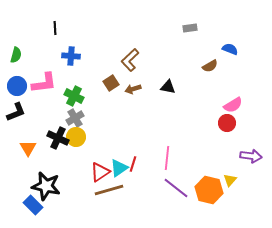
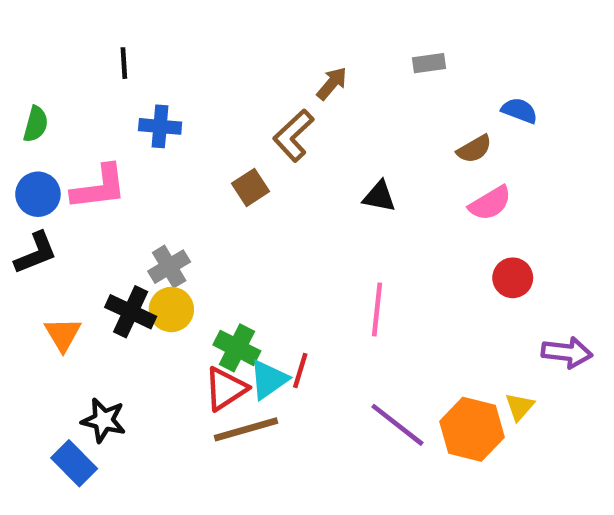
brown arrow: (133, 89) -> (332, 83), moved, turned 147
green cross: (74, 96) -> (237, 348), moved
pink semicircle: (233, 105) -> (490, 203), moved
pink line: (167, 158) -> (377, 309), moved
black star: (46, 186) -> (104, 420), size x0.7

